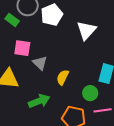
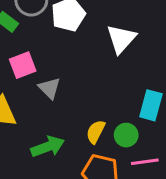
pink square: (22, 48) -> (23, 65), turned -30
yellow semicircle: (63, 77) -> (96, 132), moved

